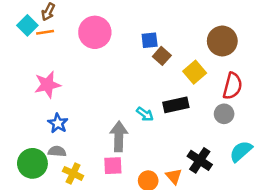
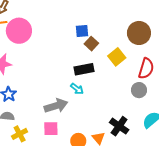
pink circle: (95, 32) -> (19, 31), moved
black rectangle: (176, 105) -> (84, 69), moved
gray arrow: (119, 136) -> (56, 106), turned 70
yellow cross: (73, 173) -> (20, 134), turned 35

